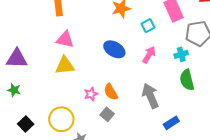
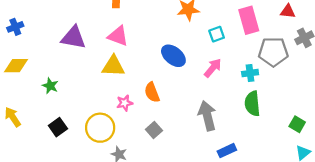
purple triangle: (17, 59) -> (73, 38), moved
orange semicircle: (111, 92) -> (152, 92), moved
pink star: (91, 94) -> (125, 103), moved

